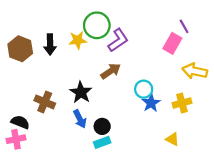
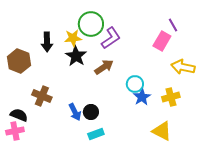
brown hexagon: (20, 49) -> (19, 61), moved
black star: (81, 92) -> (76, 56), moved
black circle: (102, 126) -> (91, 112), moved
yellow triangle: (172, 139) -> (162, 131), size x1.5

